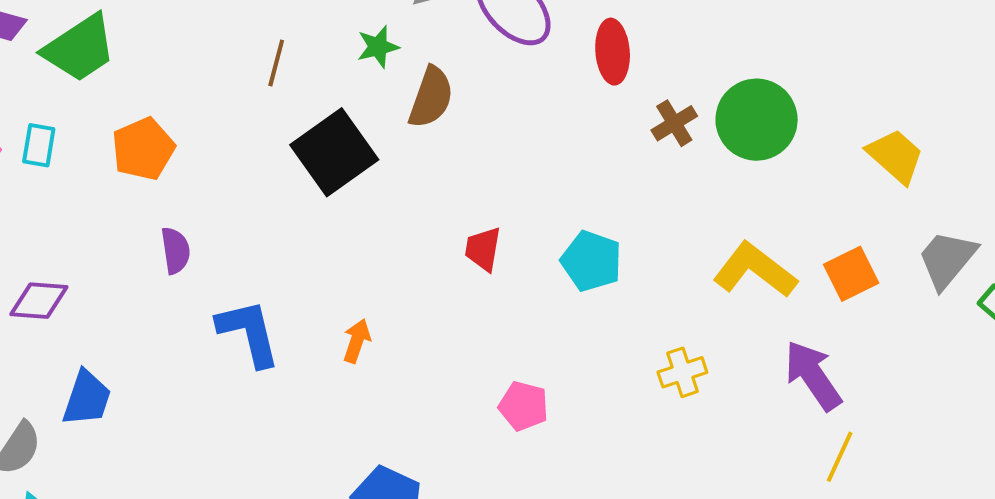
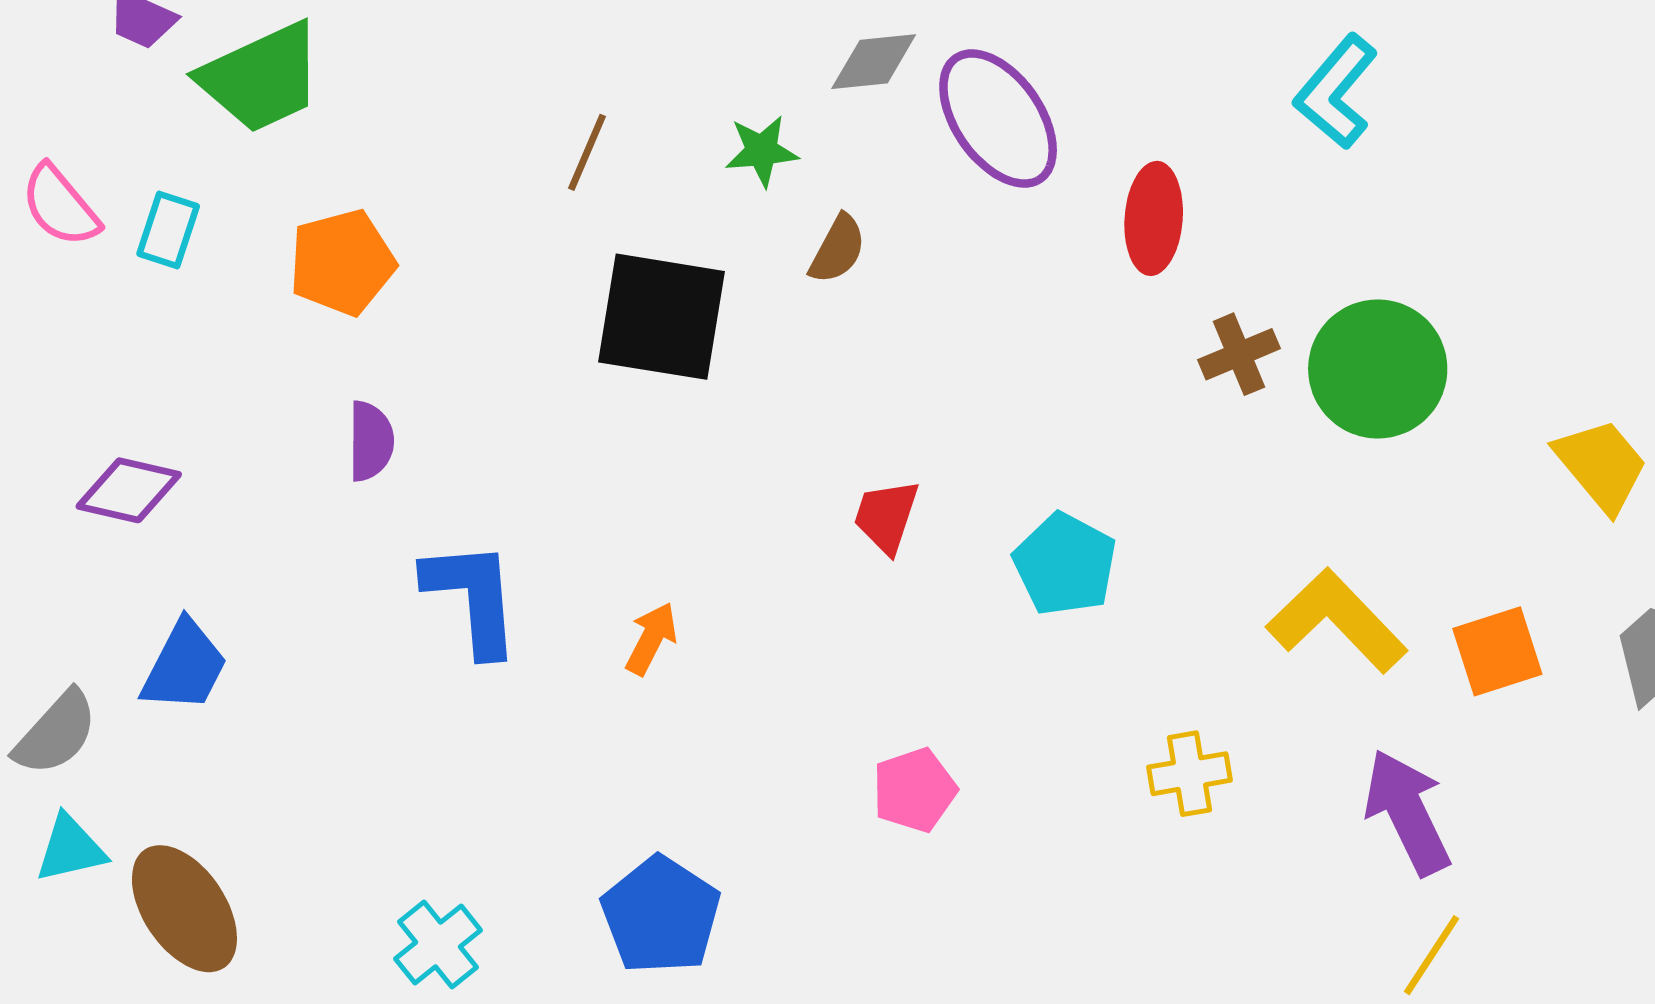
brown semicircle: (431, 97) -> (838, 249), size x0.7
black square: (334, 152) -> (662, 317), turned 36
pink pentagon: (523, 406) -> (914, 790), turned 30

